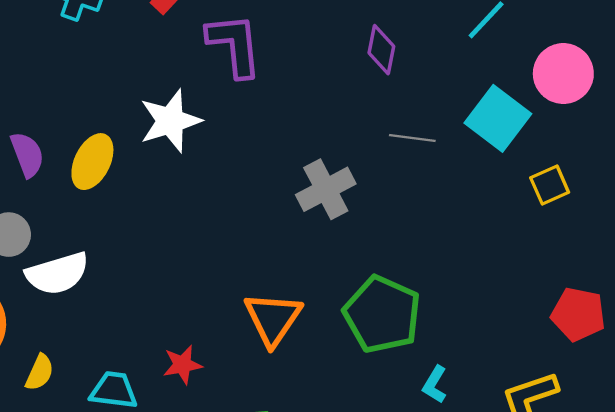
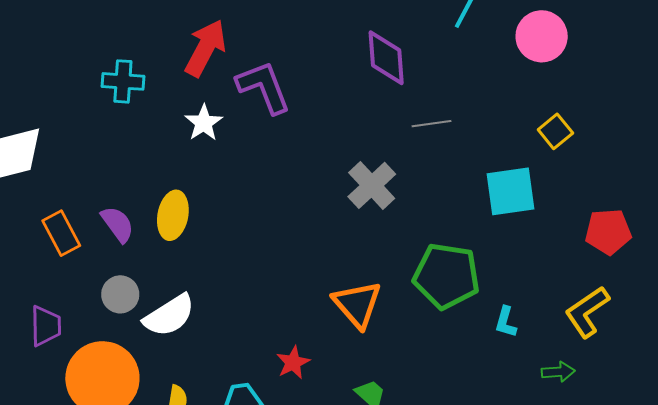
purple diamond: (381, 50) -> (386, 58), size x1.4
cyan square: (498, 118) -> (511, 191), moved, turned -30
white star: (170, 121) -> (204, 123), moved, size x0.7

